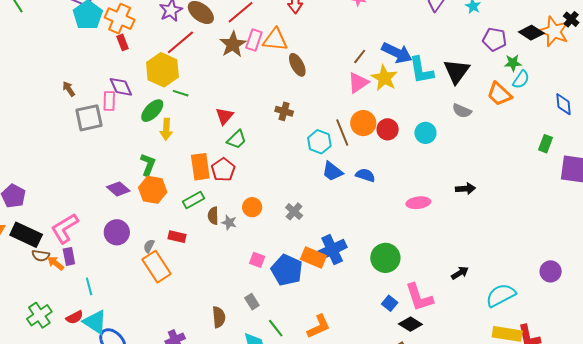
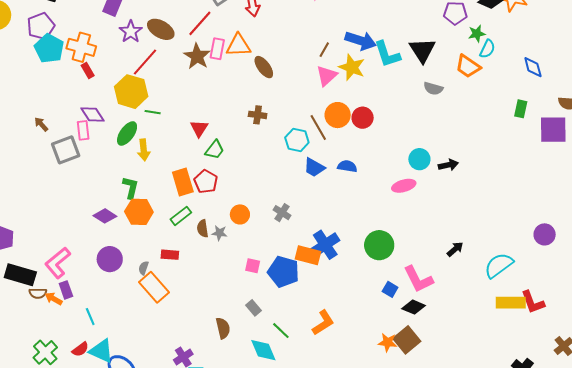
cyan circle: (425, 133) -> (419, 159), moved

